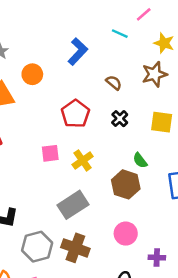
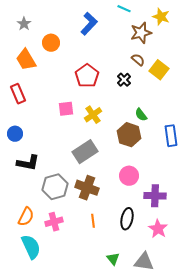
brown star: (154, 74) -> (141, 33), moved
brown semicircle: (114, 83) -> (138, 60), moved
yellow square: (162, 122) -> (159, 70), moved, turned 30
purple cross: (157, 257) -> (155, 196), size x1.5

